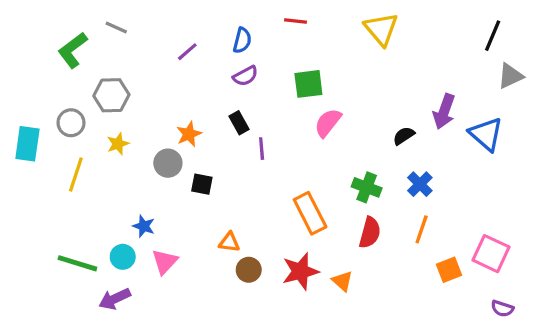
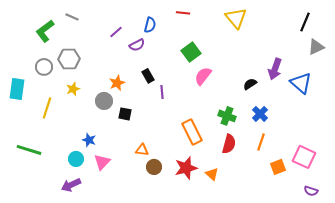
purple semicircle: (245, 76) -> (137, 45), moved
green square: (308, 84) -> (191, 52), turned -30
gray circle: (71, 123) -> (44, 67), moved
green line: (77, 263) -> (29, 150), moved

